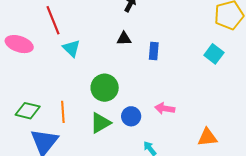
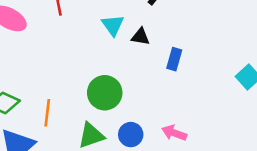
cyan triangle: (71, 48) -> (113, 25), moved

